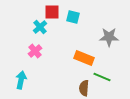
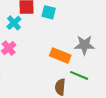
gray star: (109, 37) -> (84, 45), moved

